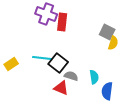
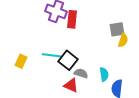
gray square: (107, 32) -> (117, 29), turned -35
yellow rectangle: (11, 64) -> (21, 61), turned -32

